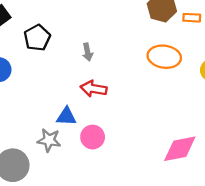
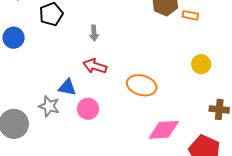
orange ellipse: (164, 57) -> (142, 85), moved

